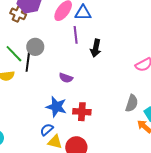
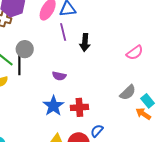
gray semicircle: (132, 103) -> (128, 92), turned 36
blue star: (56, 107) -> (53, 106), turned 30
blue semicircle: (47, 130) -> (97, 131), moved

